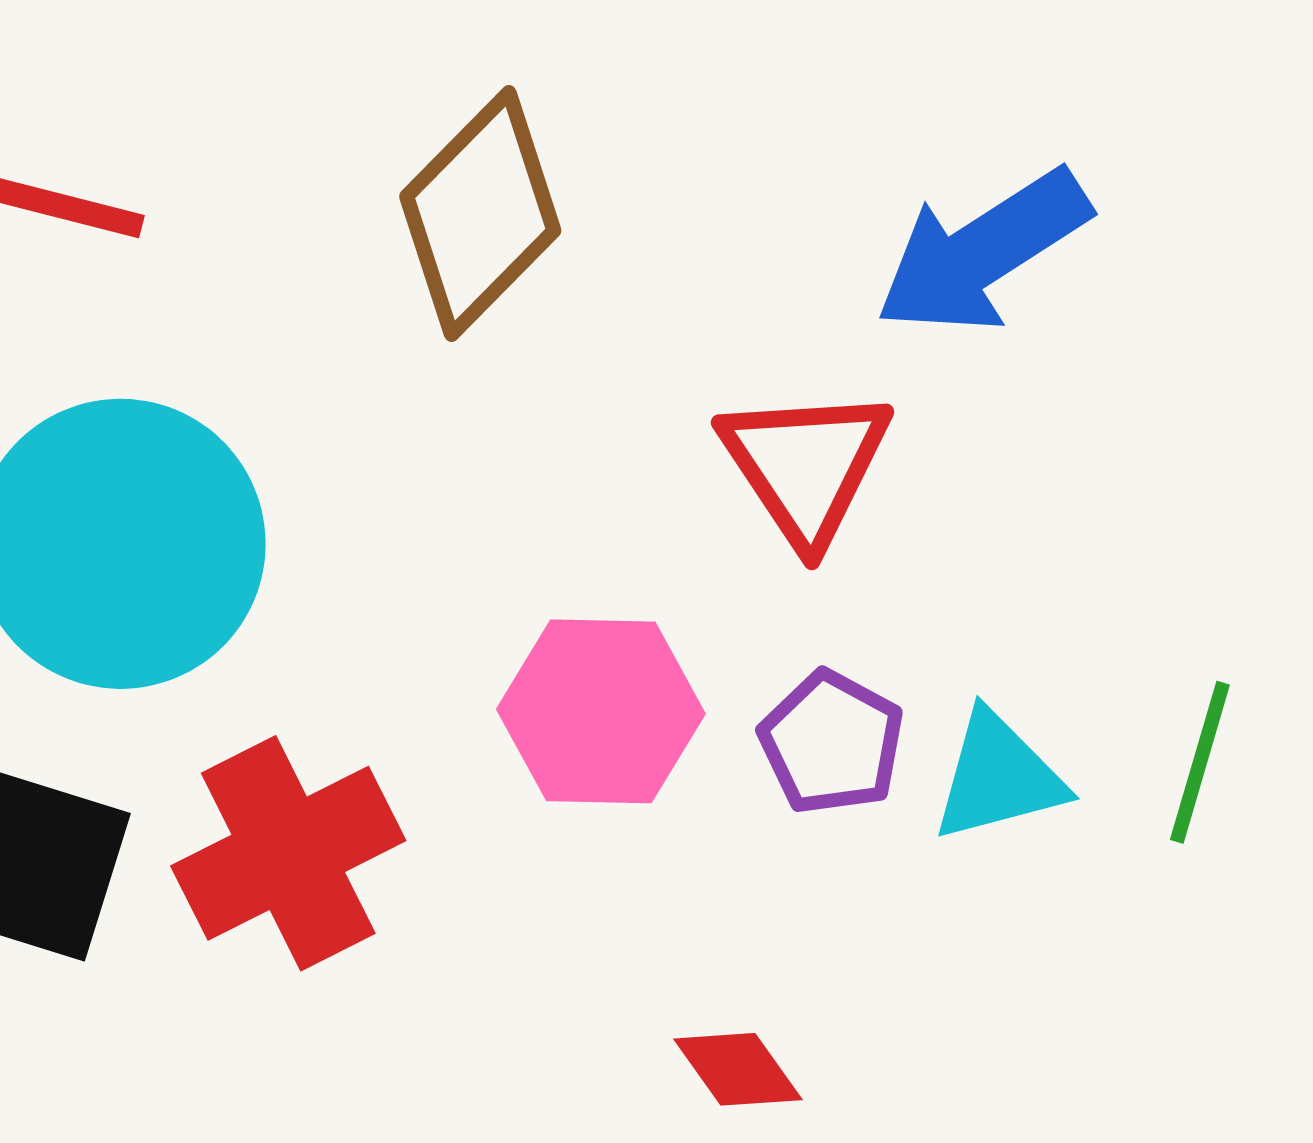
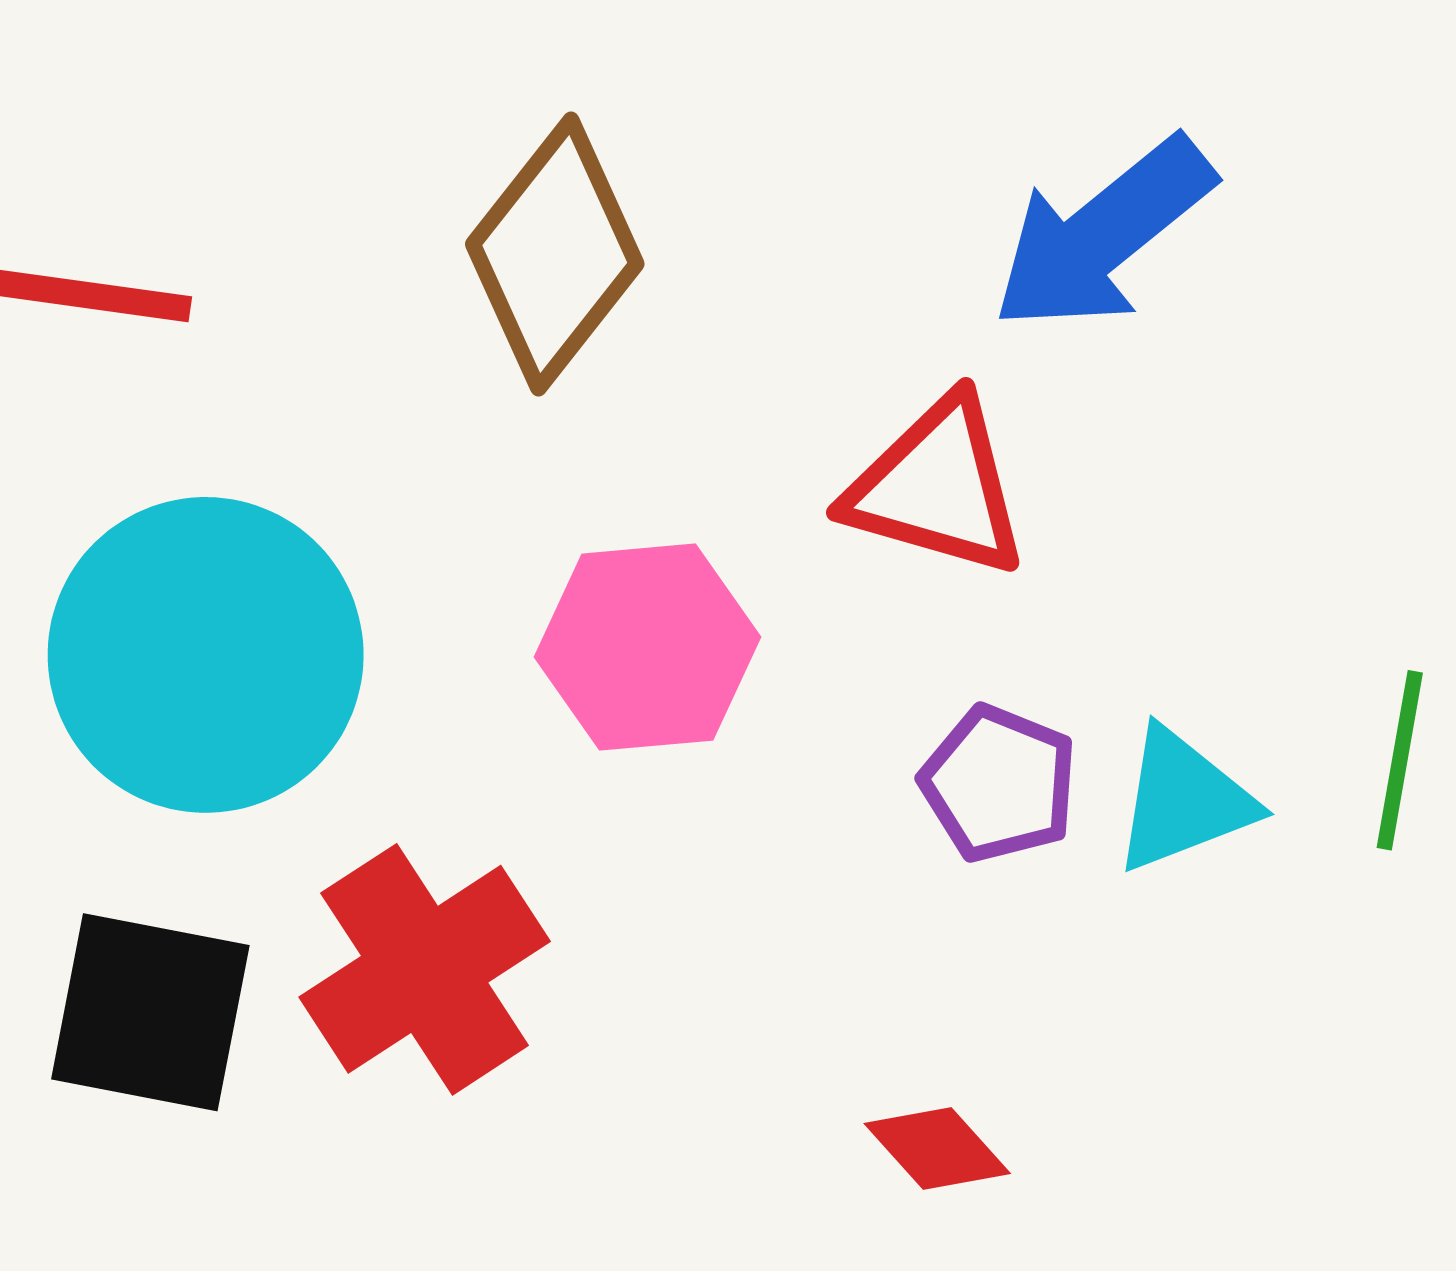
red triangle: (806, 465) -> (937, 487), turned -34
pink hexagon: (601, 711) -> (647, 647), moved

